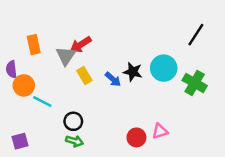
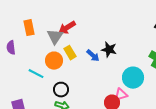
cyan circle: (164, 68) -> (133, 78), moved
orange circle: (24, 85) -> (54, 61), moved
pink triangle: (160, 131) -> (121, 95), moved

